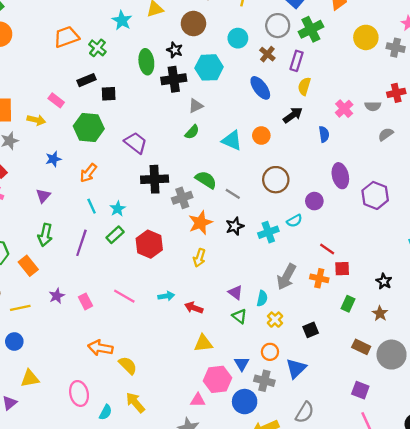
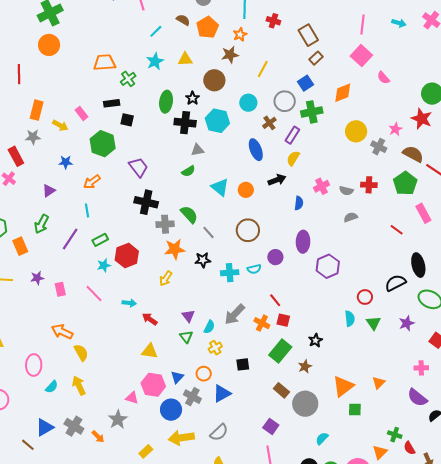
cyan star: (118, 209) -> (104, 265), moved
green rectangle: (348, 304) -> (280, 351), size x1.6

